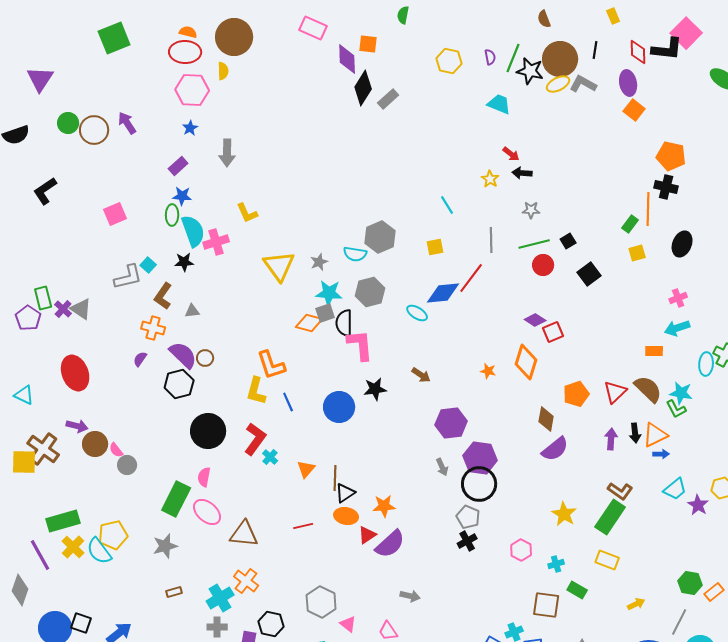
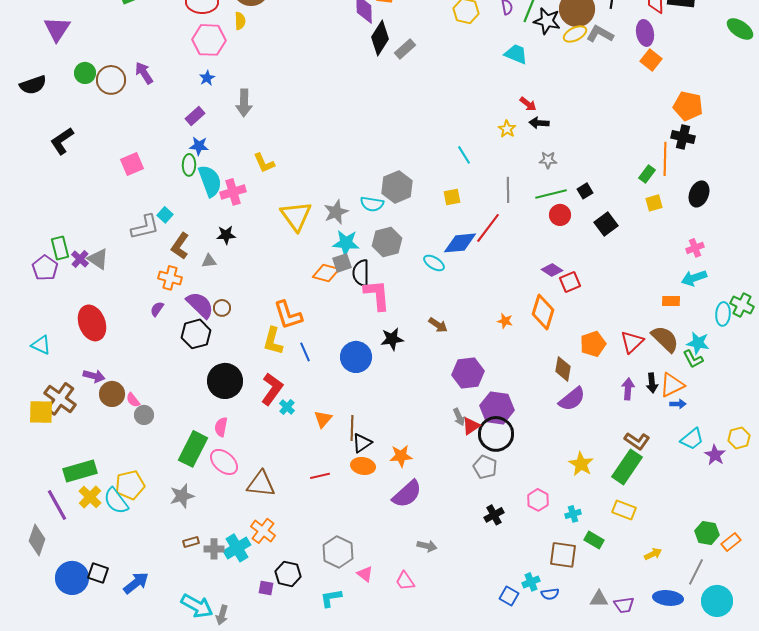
black star: (184, 262) -> (226, 235), moved
gray star: (319, 262) -> (336, 212), size x1.4
red triangle: (367, 535) -> (471, 426), moved
black cross: (467, 541) -> (494, 515), moved
gray cross: (217, 627) -> (214, 549), moved

